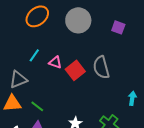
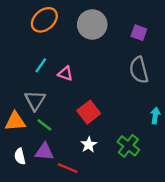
gray semicircle: (101, 67) -> (139, 70), moved
red square: (75, 70) -> (89, 112), moved
gray triangle: (18, 79) -> (35, 100), moved, turned -36

